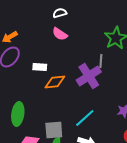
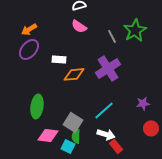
gray line: (101, 61) -> (112, 36), moved, turned -32
gray square: (54, 130) -> (73, 122), turned 36

